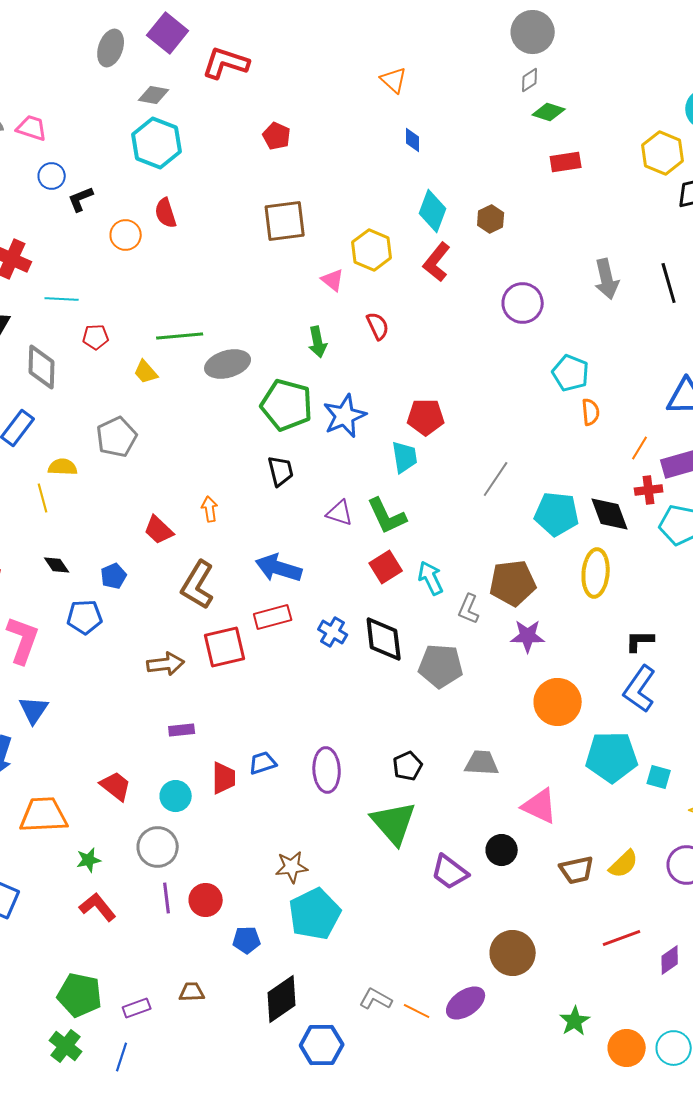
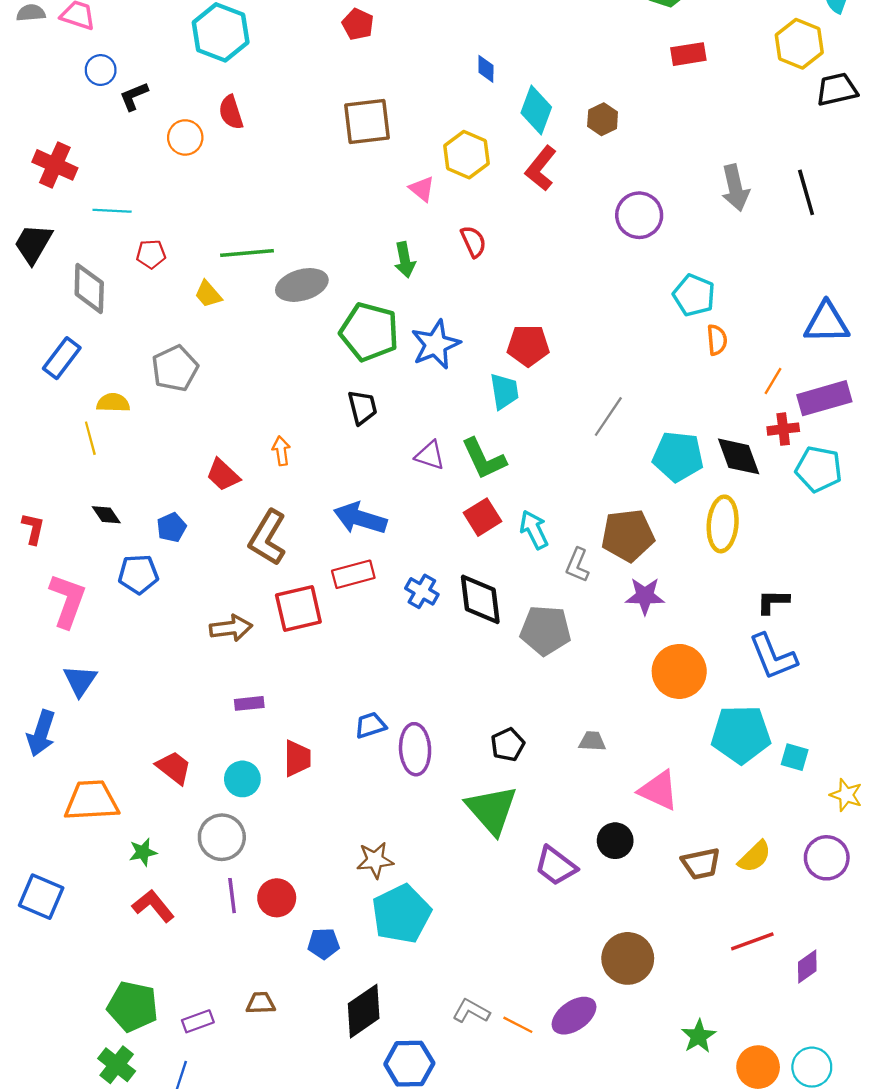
blue diamond: (413, 140) -> (486, 69), moved
blue L-shape: (640, 689) -> (773, 657), turned -57
blue trapezoid: (263, 763) -> (370, 725), moved
gray trapezoid: (482, 763) -> (592, 741), size x0.7

